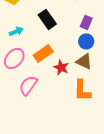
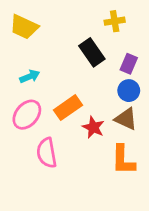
black rectangle: (47, 19) -> (92, 52), moved
pink semicircle: (28, 85) -> (47, 153), turned -45

